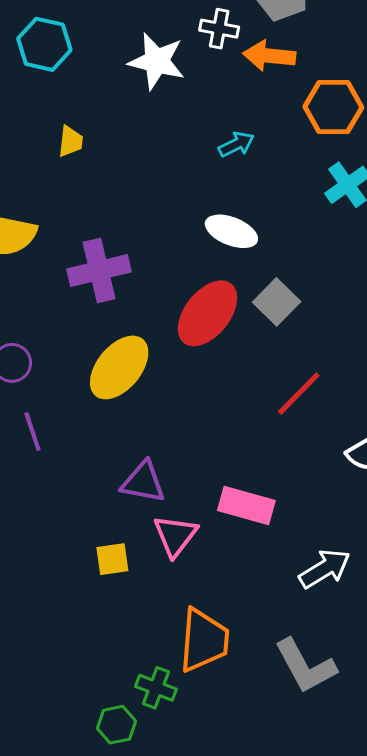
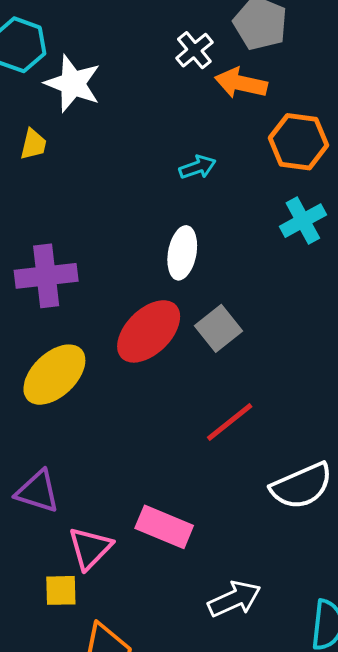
white cross: (219, 29) -> (194, 50), turned 33
white star: (157, 61) -> (73, 83), moved
white ellipse: (231, 231) -> (182, 253), turned 72
purple triangle: (143, 482) -> (38, 491), moved
yellow square: (112, 559) -> (61, 590), moved

